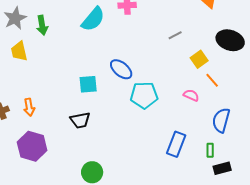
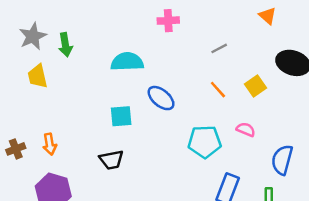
cyan semicircle: (93, 19) -> (127, 62), moved, turned -132
gray line: (175, 35) -> (219, 48), moved
orange line: (212, 80) -> (218, 90), moved
cyan pentagon: (144, 95) -> (205, 142), moved

